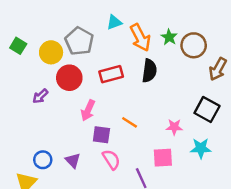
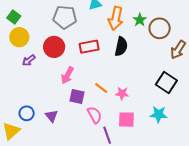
orange arrow: (140, 38) -> (116, 18), turned 35
gray pentagon: (79, 41) -> (65, 17), turned -30
yellow circle: (51, 52) -> (19, 37), moved
pink star: (174, 127) -> (122, 93), moved
pink semicircle: (111, 159) -> (95, 115), moved

